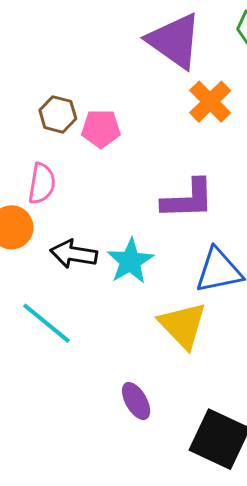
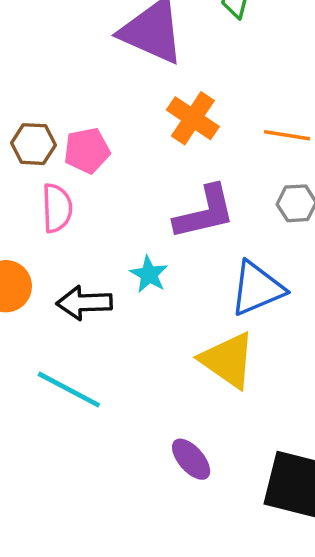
orange cross: (210, 102) -> (193, 118), moved
pink semicircle: (42, 183) -> (57, 208), moved
cyan star: (130, 261) -> (149, 274), moved, size x0.7

